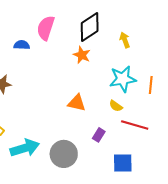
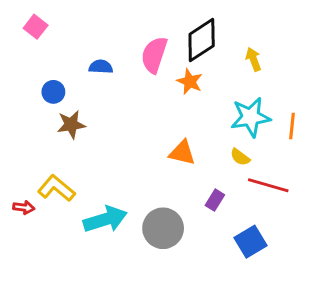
pink semicircle: (46, 28) -> (154, 55), moved
blue square: (123, 163) -> (250, 242), turned -30

